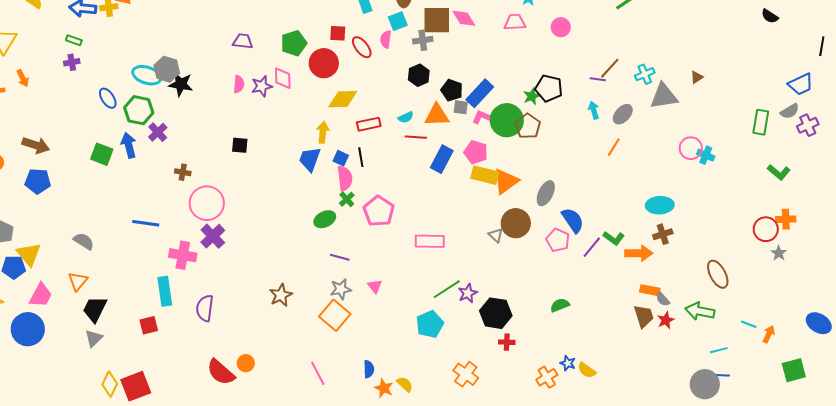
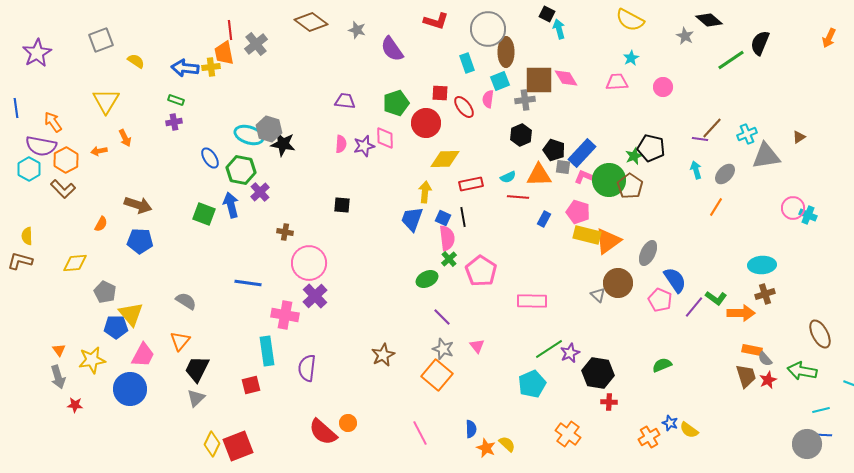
blue rectangle: (442, 159) -> (544, 219), size x0.6
purple line: (340, 257) -> (442, 317), turned 30
gray star: (341, 289) -> (443, 349), turned 30

